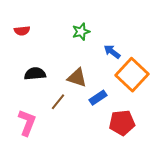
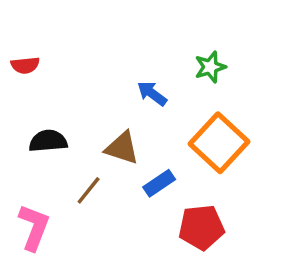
green star: (81, 32) -> (210, 67), moved
blue arrow: (112, 52) -> (152, 93), moved

